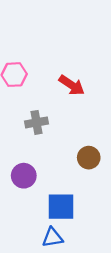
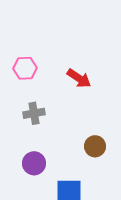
gray cross: (37, 122) -> (34, 113), moved

